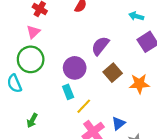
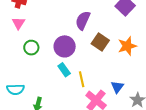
green circle: (31, 59) -> (31, 48), moved, size x0.6
cyan semicircle: (14, 83) -> (15, 89), moved, turned -54
yellow line: (84, 106) -> (82, 79), turned -42

